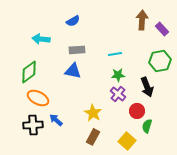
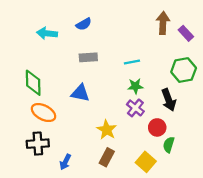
cyan arrow: (41, 39) -> (47, 33), moved
blue triangle: (73, 71) -> (80, 93), moved
green diamond: (29, 72) -> (33, 83), turned -55
blue arrow: (56, 120) -> (65, 162), moved, turned -104

